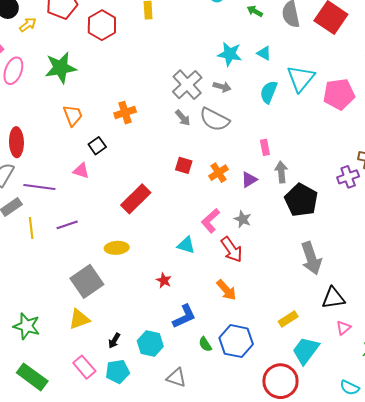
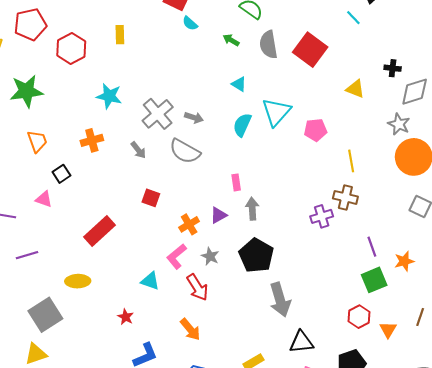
cyan star: (230, 54) -> (109, 96), moved
pink pentagon: (339, 94) -> (315, 130), size x0.7
gray arrow: (183, 118) -> (138, 150), moved
orange cross: (218, 173) -> (189, 224), moved
black pentagon: (301, 200) -> (256, 255), moved

